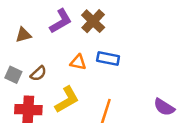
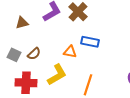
orange triangle: (78, 62) -> (70, 52), moved

